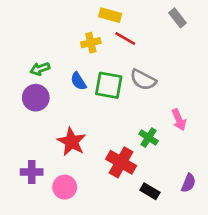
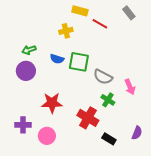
red line: (125, 39) -> (100, 24), moved
gray semicircle: (143, 80) -> (103, 77), moved
blue semicircle: (78, 81) -> (57, 59), turned -40
red star: (72, 142) -> (52, 103), turned -30

